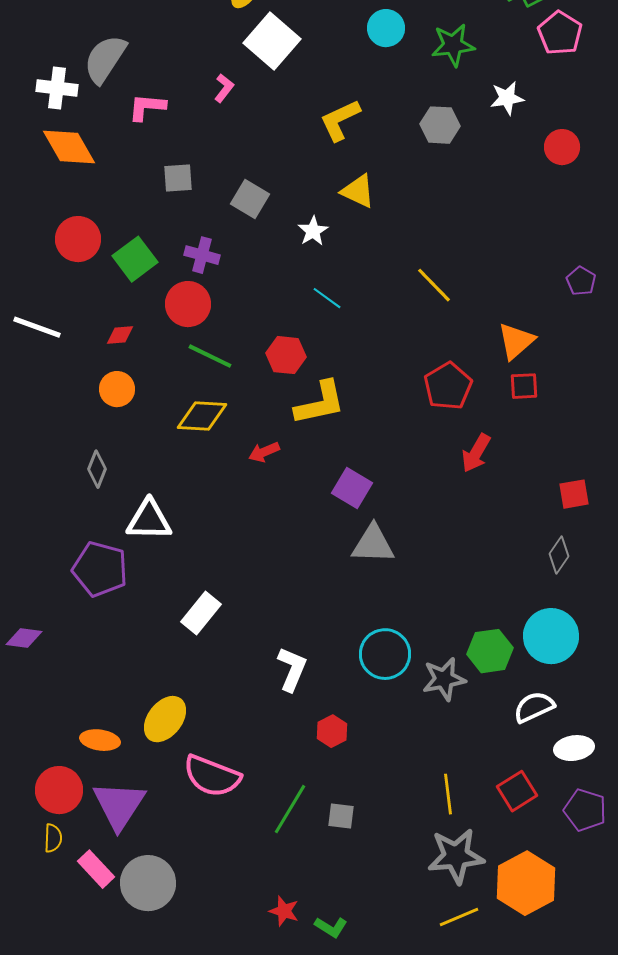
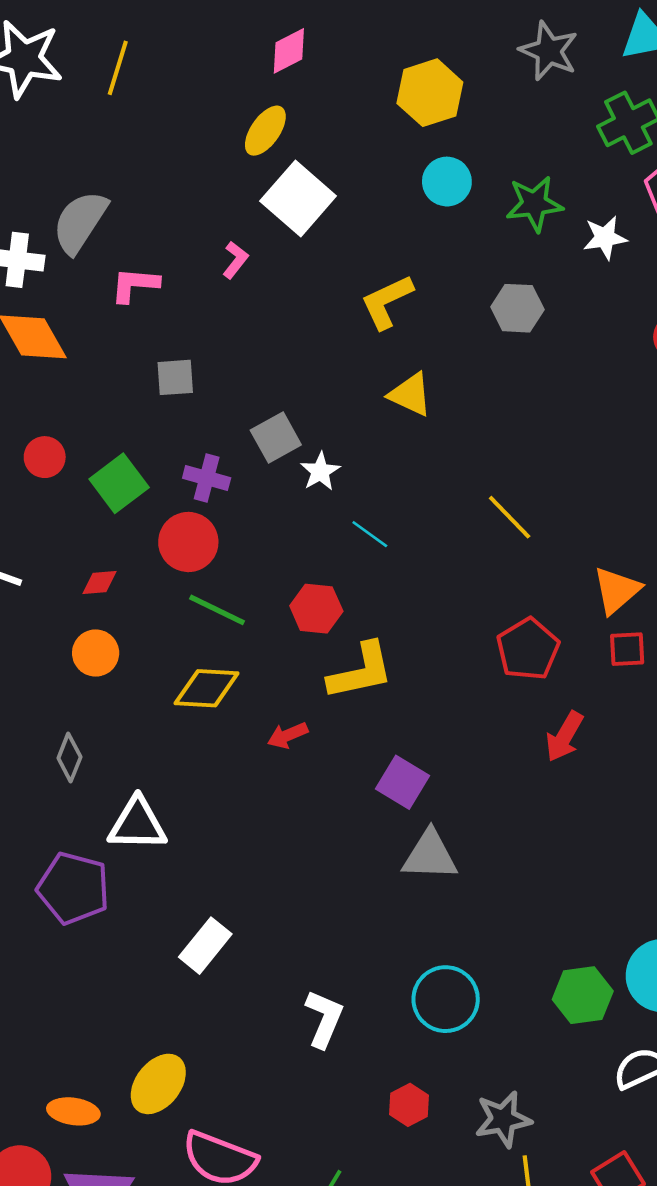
white star: (507, 98) -> (605, 238), moved
gray square: (250, 199) -> (276, 438), moved, turned 30
white star: (313, 231) -> (320, 471), moved
red circle: (78, 239) -> (45, 457), size x0.7
gray star: (444, 679) -> (503, 1119), moved
red hexagon: (332, 731) -> (409, 1105), moved

